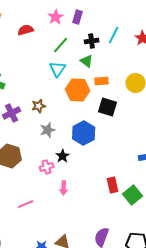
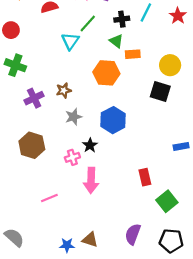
cyan triangle: (58, 69) -> (70, 41), moved
orange rectangle: (102, 81) -> (133, 54), moved
black square: (108, 107) -> (160, 92), moved
pink arrow: (64, 188) -> (91, 180), size x1.6
green square: (133, 195) -> (167, 201), moved

